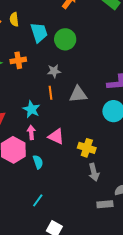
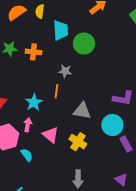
gray triangle: (78, 94) -> (82, 111), moved
yellow cross: (87, 148) -> (78, 142), moved
cyan semicircle: (38, 162) -> (27, 155), turned -32

